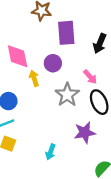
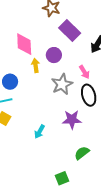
purple rectangle: (66, 33) -> (70, 31), turned -50

